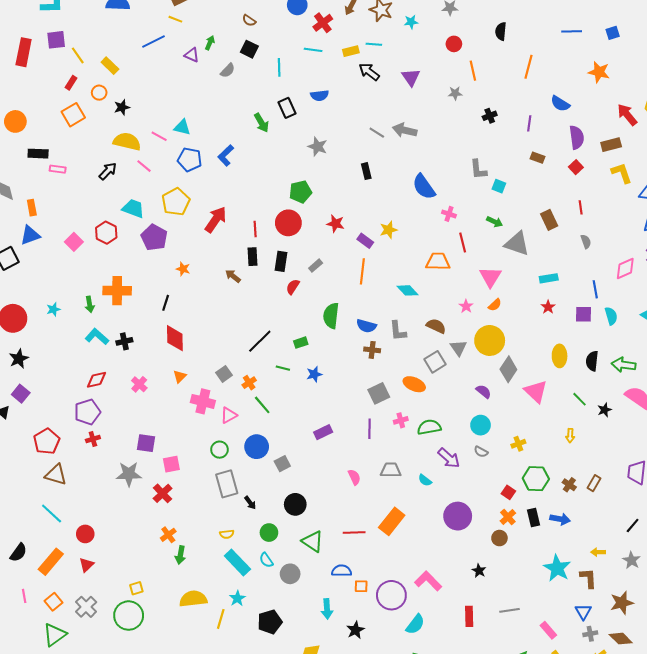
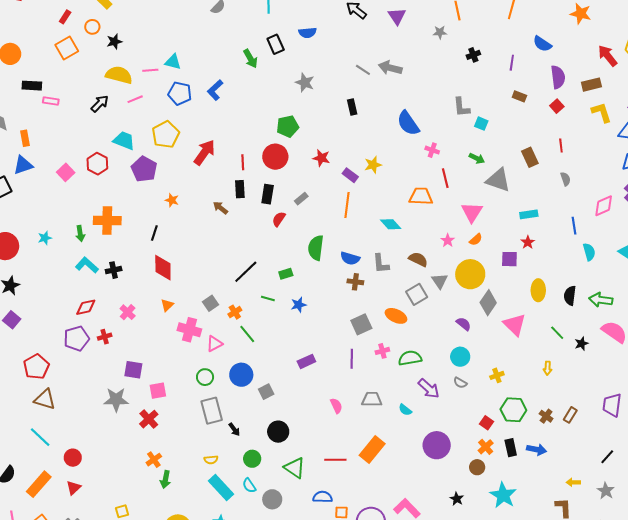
pink line: (159, 136) -> (150, 70), turned -35
pink line: (144, 166) -> (135, 99), turned -63
purple square: (584, 314) -> (509, 259), moved
red cross: (93, 439) -> (105, 337), moved
cyan star: (557, 568) -> (503, 495), moved

